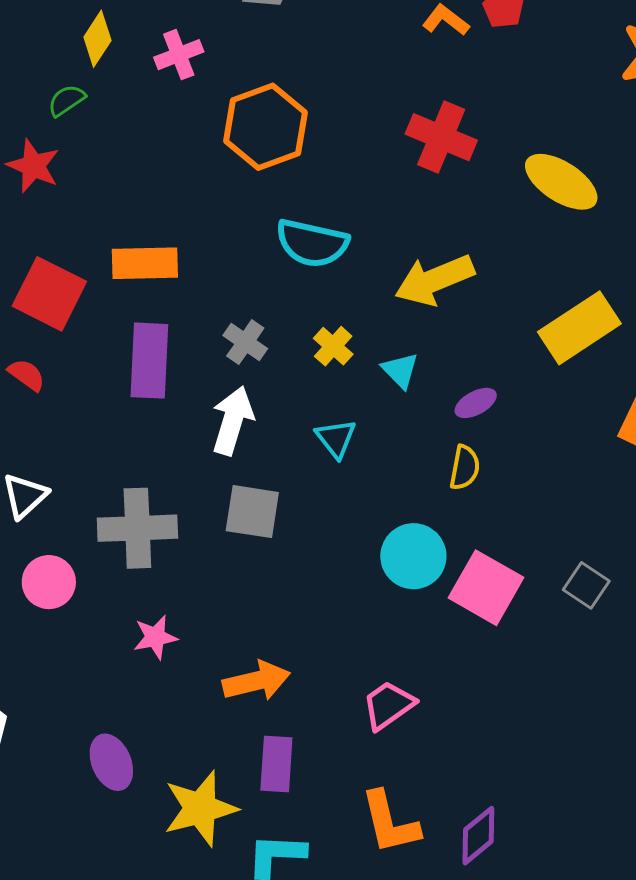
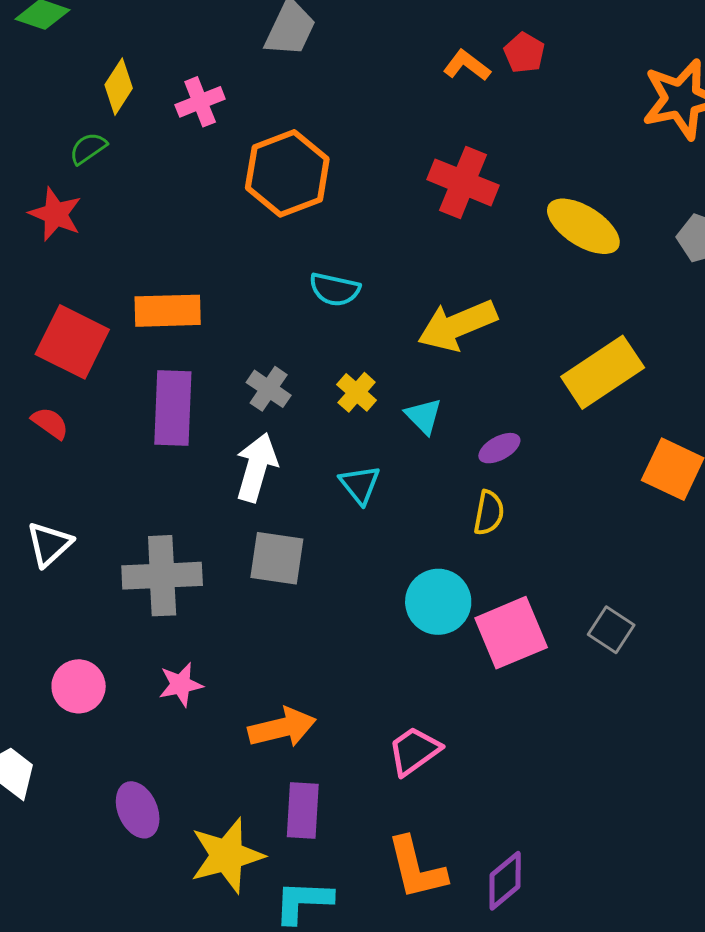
cyan semicircle: (312, 243) -> (335, 289), size x0.7
pink circle: (49, 582) -> (79, 686), moved
pink square: (486, 588) -> (511, 633), turned 38

